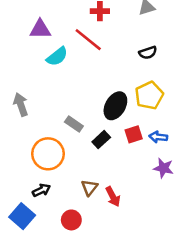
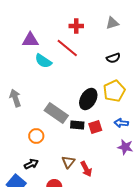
cyan semicircle: (57, 57) -> (43, 61), turned 72
gray rectangle: (74, 124) -> (56, 113), size x1.6
red square: (134, 134) -> (95, 127), moved
black rectangle: (101, 140) -> (77, 125), turned 48
orange circle: (48, 154) -> (36, 136), size x0.6

